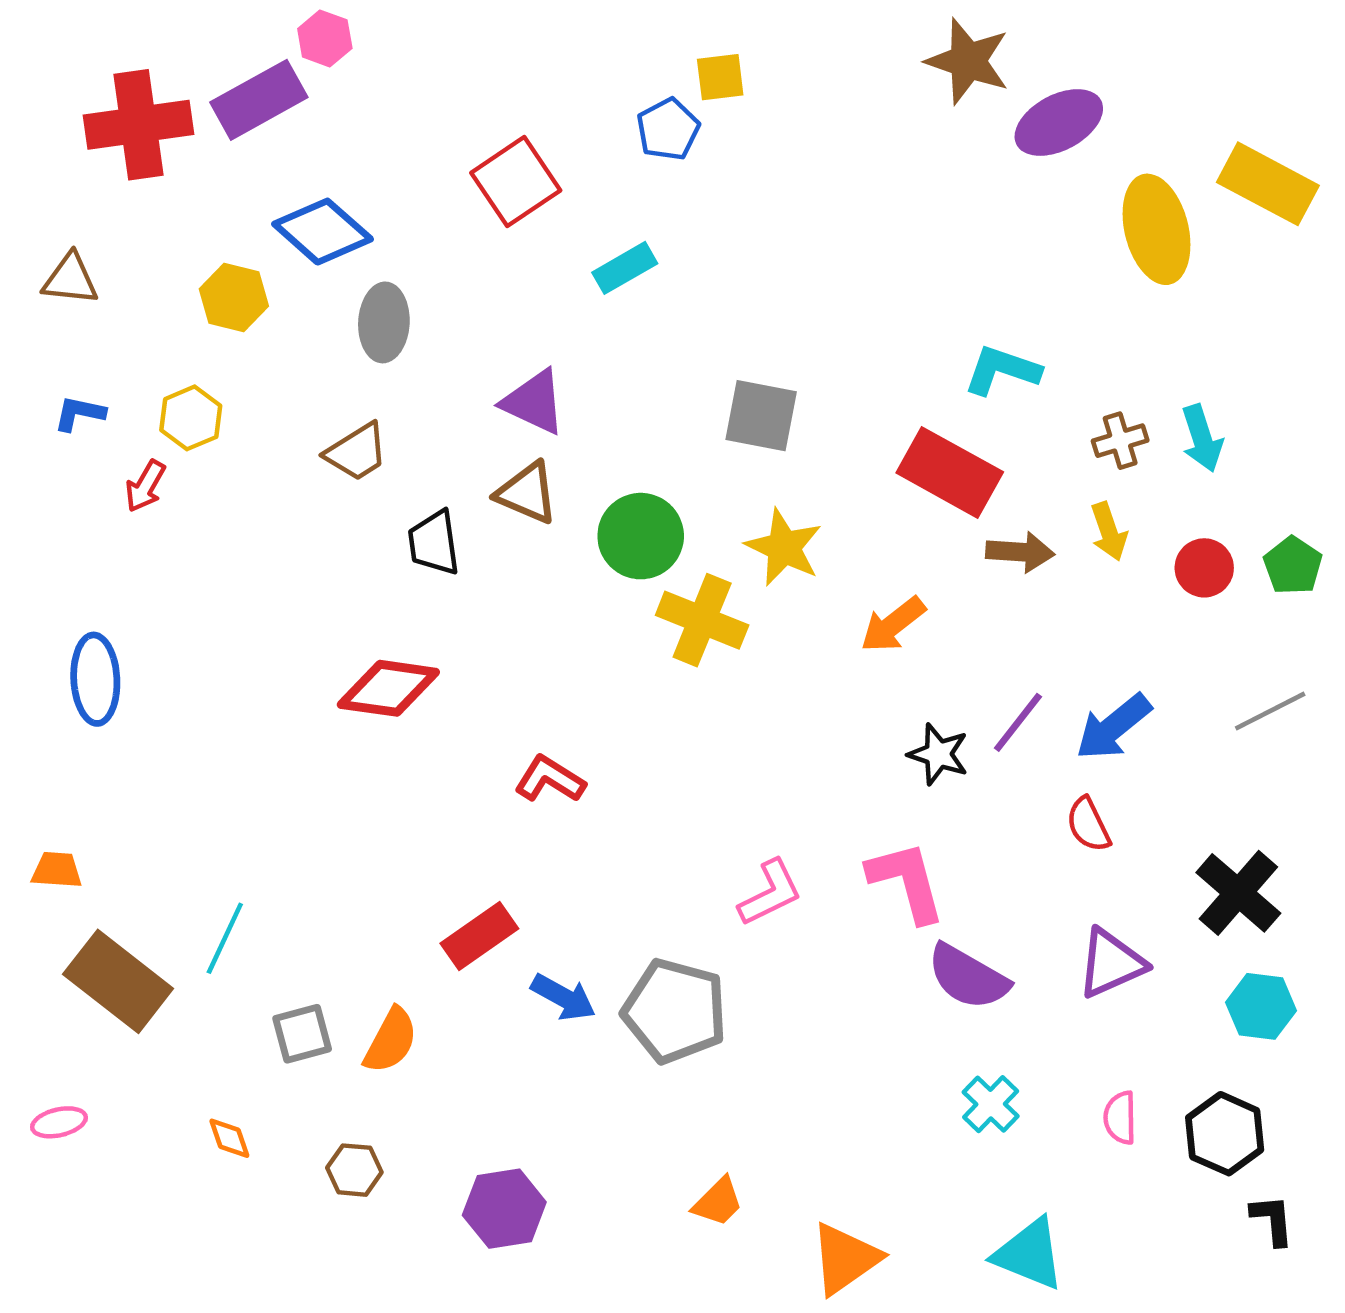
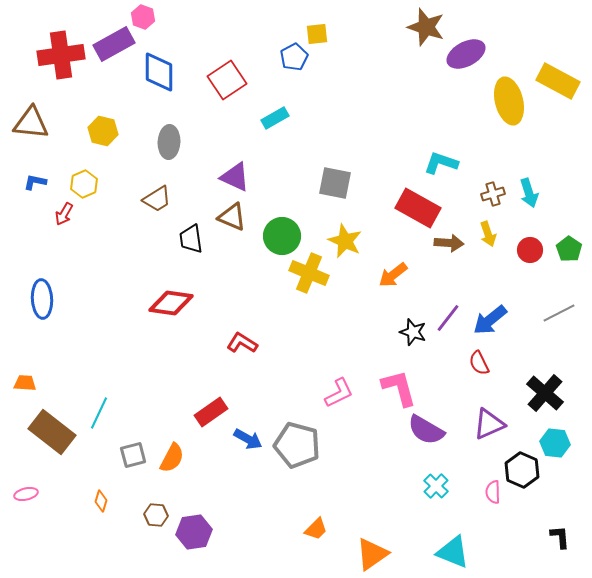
blue diamond: (323, 232) -> (159, 72), moved, turned 48
brown triangle: (70, 279) -> (31, 123), size x1.4
black hexagon: (1225, 1134) -> (522, 470), moved
orange diamond: (229, 1138) -> (101, 501), turned 35
purple hexagon: (504, 1209) -> (194, 532), moved

